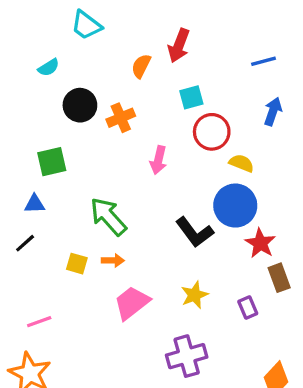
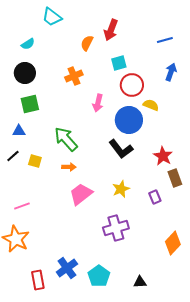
black circle: (80, 105) -> (25, 73), moved
blue circle: (235, 206) -> (129, 120), moved
yellow square: (77, 264) -> (35, 161), moved

